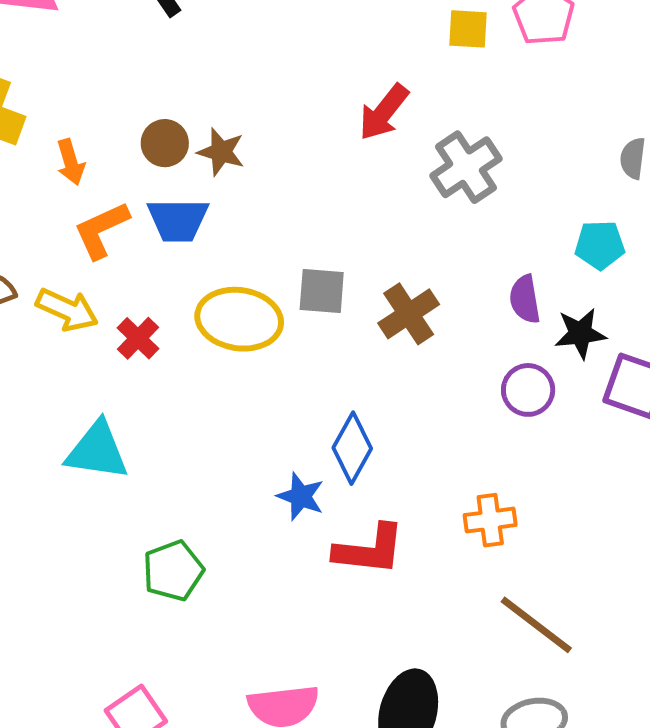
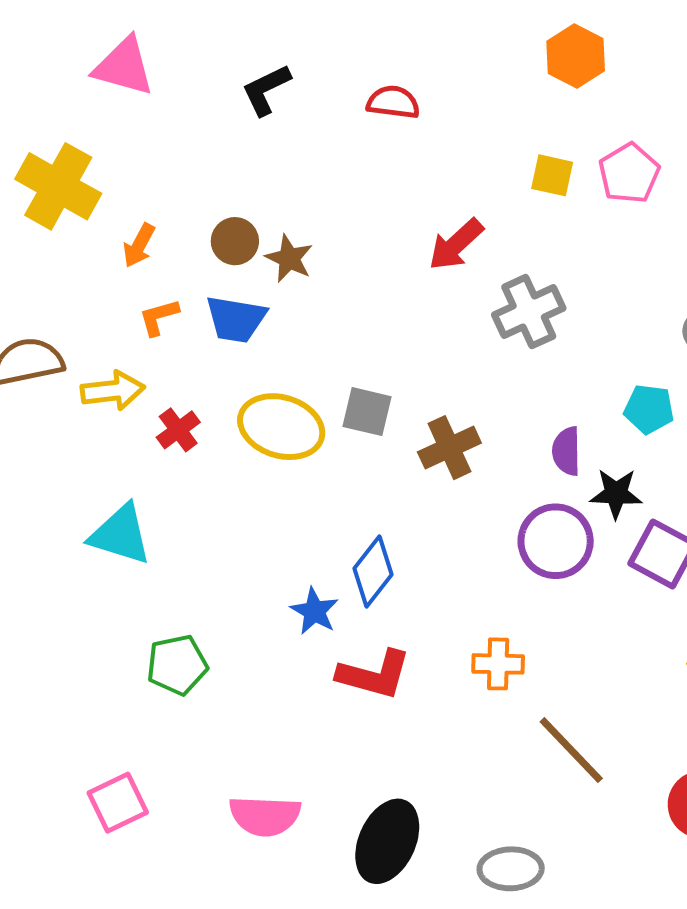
orange arrow: (71, 162) -> (139, 245), turned 36
orange L-shape: (101, 230) -> (159, 317), size x0.7
yellow arrow: (67, 310) -> (113, 391), turned -40
purple circle: (528, 390) -> (556, 541), size x1.4
brown line: (536, 625) -> (571, 750), moved

